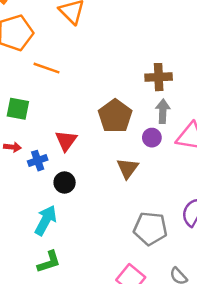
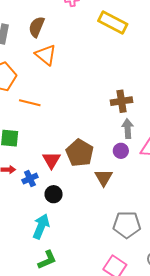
brown pentagon: (115, 116) -> (80, 153), moved

